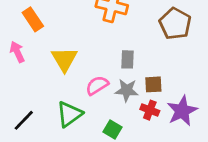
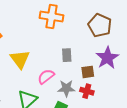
gray star: (127, 90) -> (66, 88), moved
purple star: (182, 111) -> (107, 58), moved

